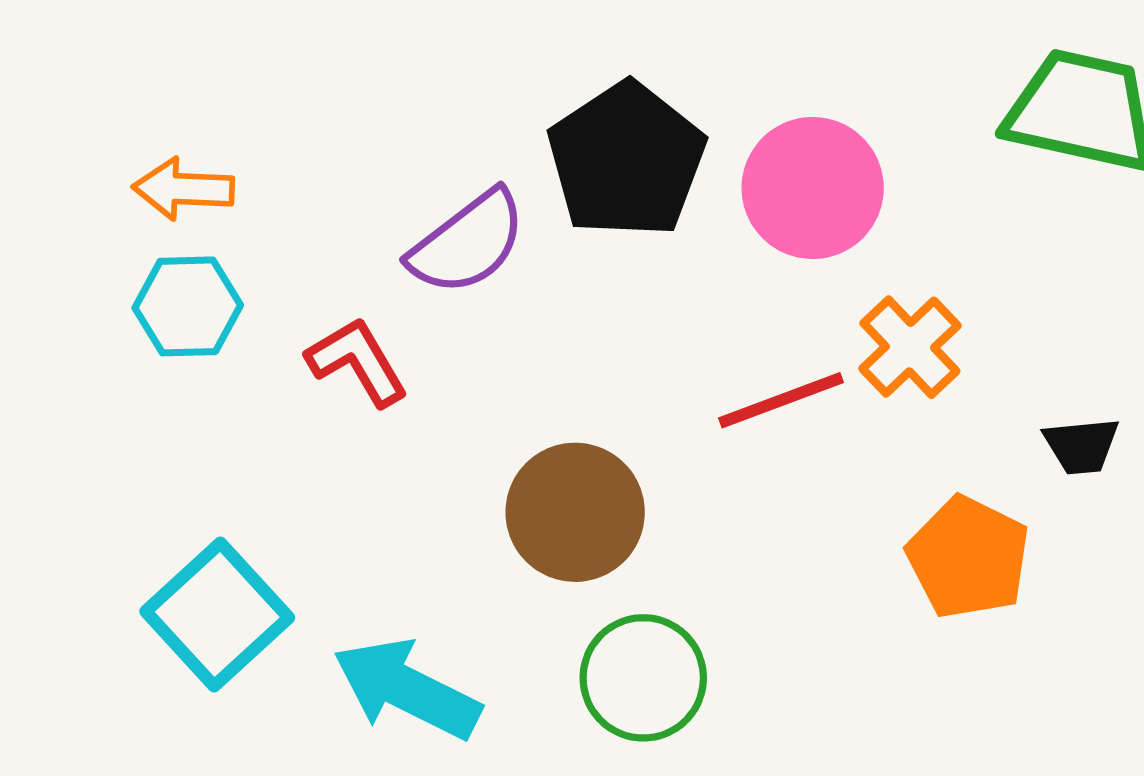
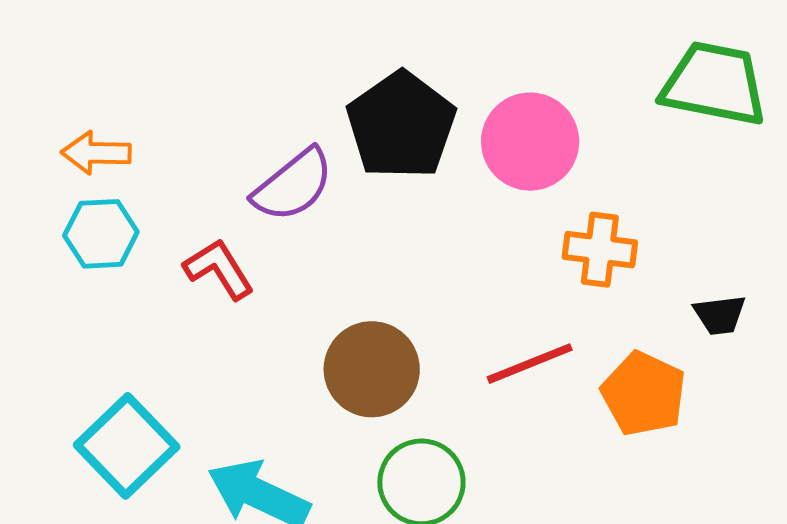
orange cross: (910, 347) -> (600, 250), turned -38
red line: (781, 400) -> (530, 364), moved

